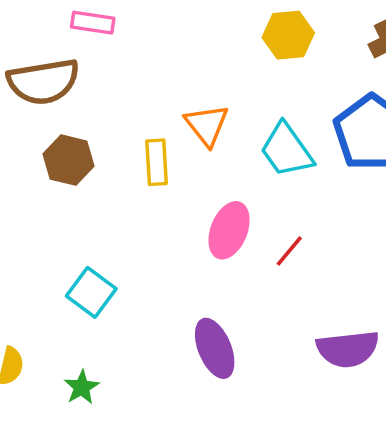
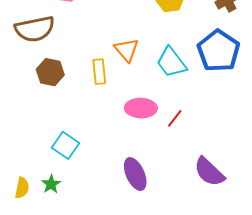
pink ellipse: (229, 230) -> (141, 108), turned 72
purple semicircle: (348, 349) -> (209, 172), turned 52
green star: (82, 387) -> (51, 184), moved

